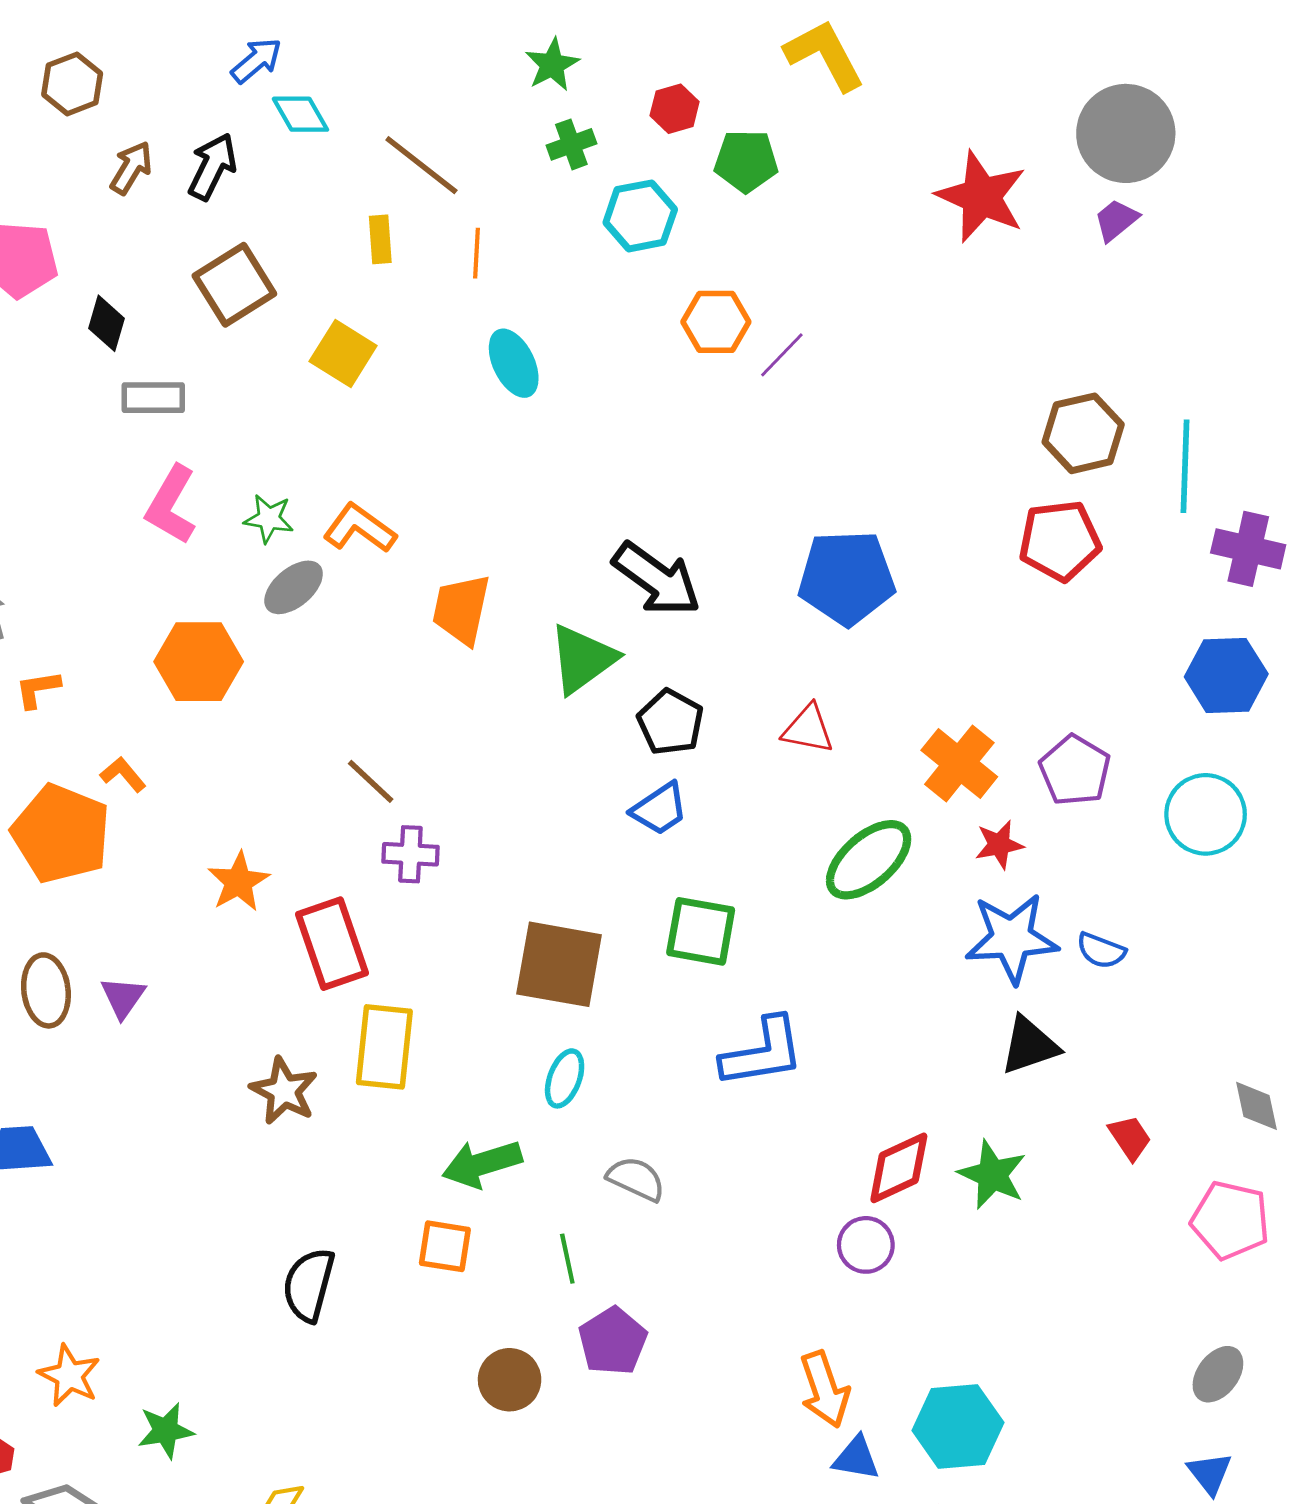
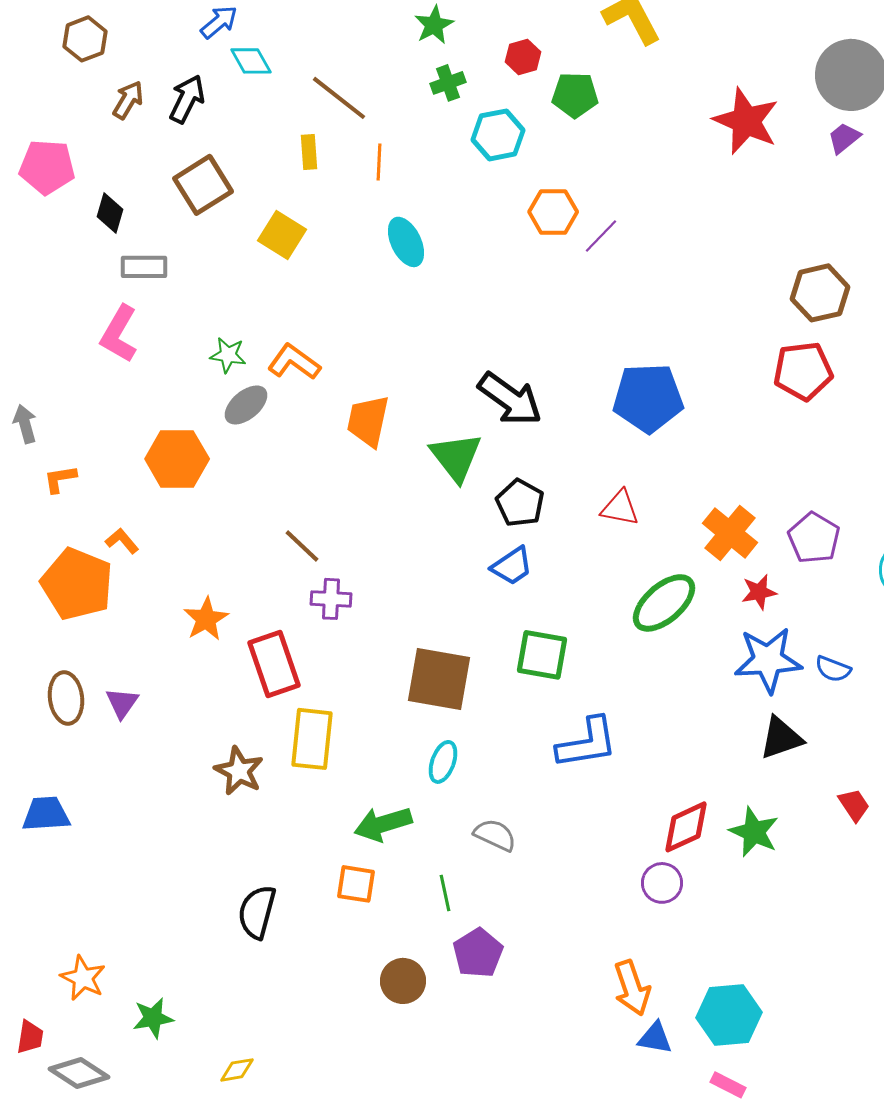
pink L-shape: (171, 505) -> (119, 334), moved
green triangle: (582, 659) -> (456, 457), turned -32

